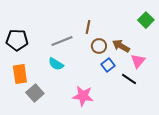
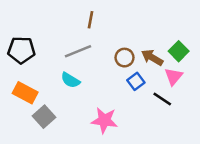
green square: (146, 20) -> (179, 51), moved
brown line: (88, 27) -> (91, 20), moved
orange rectangle: (20, 74) -> (25, 93), turned -54

